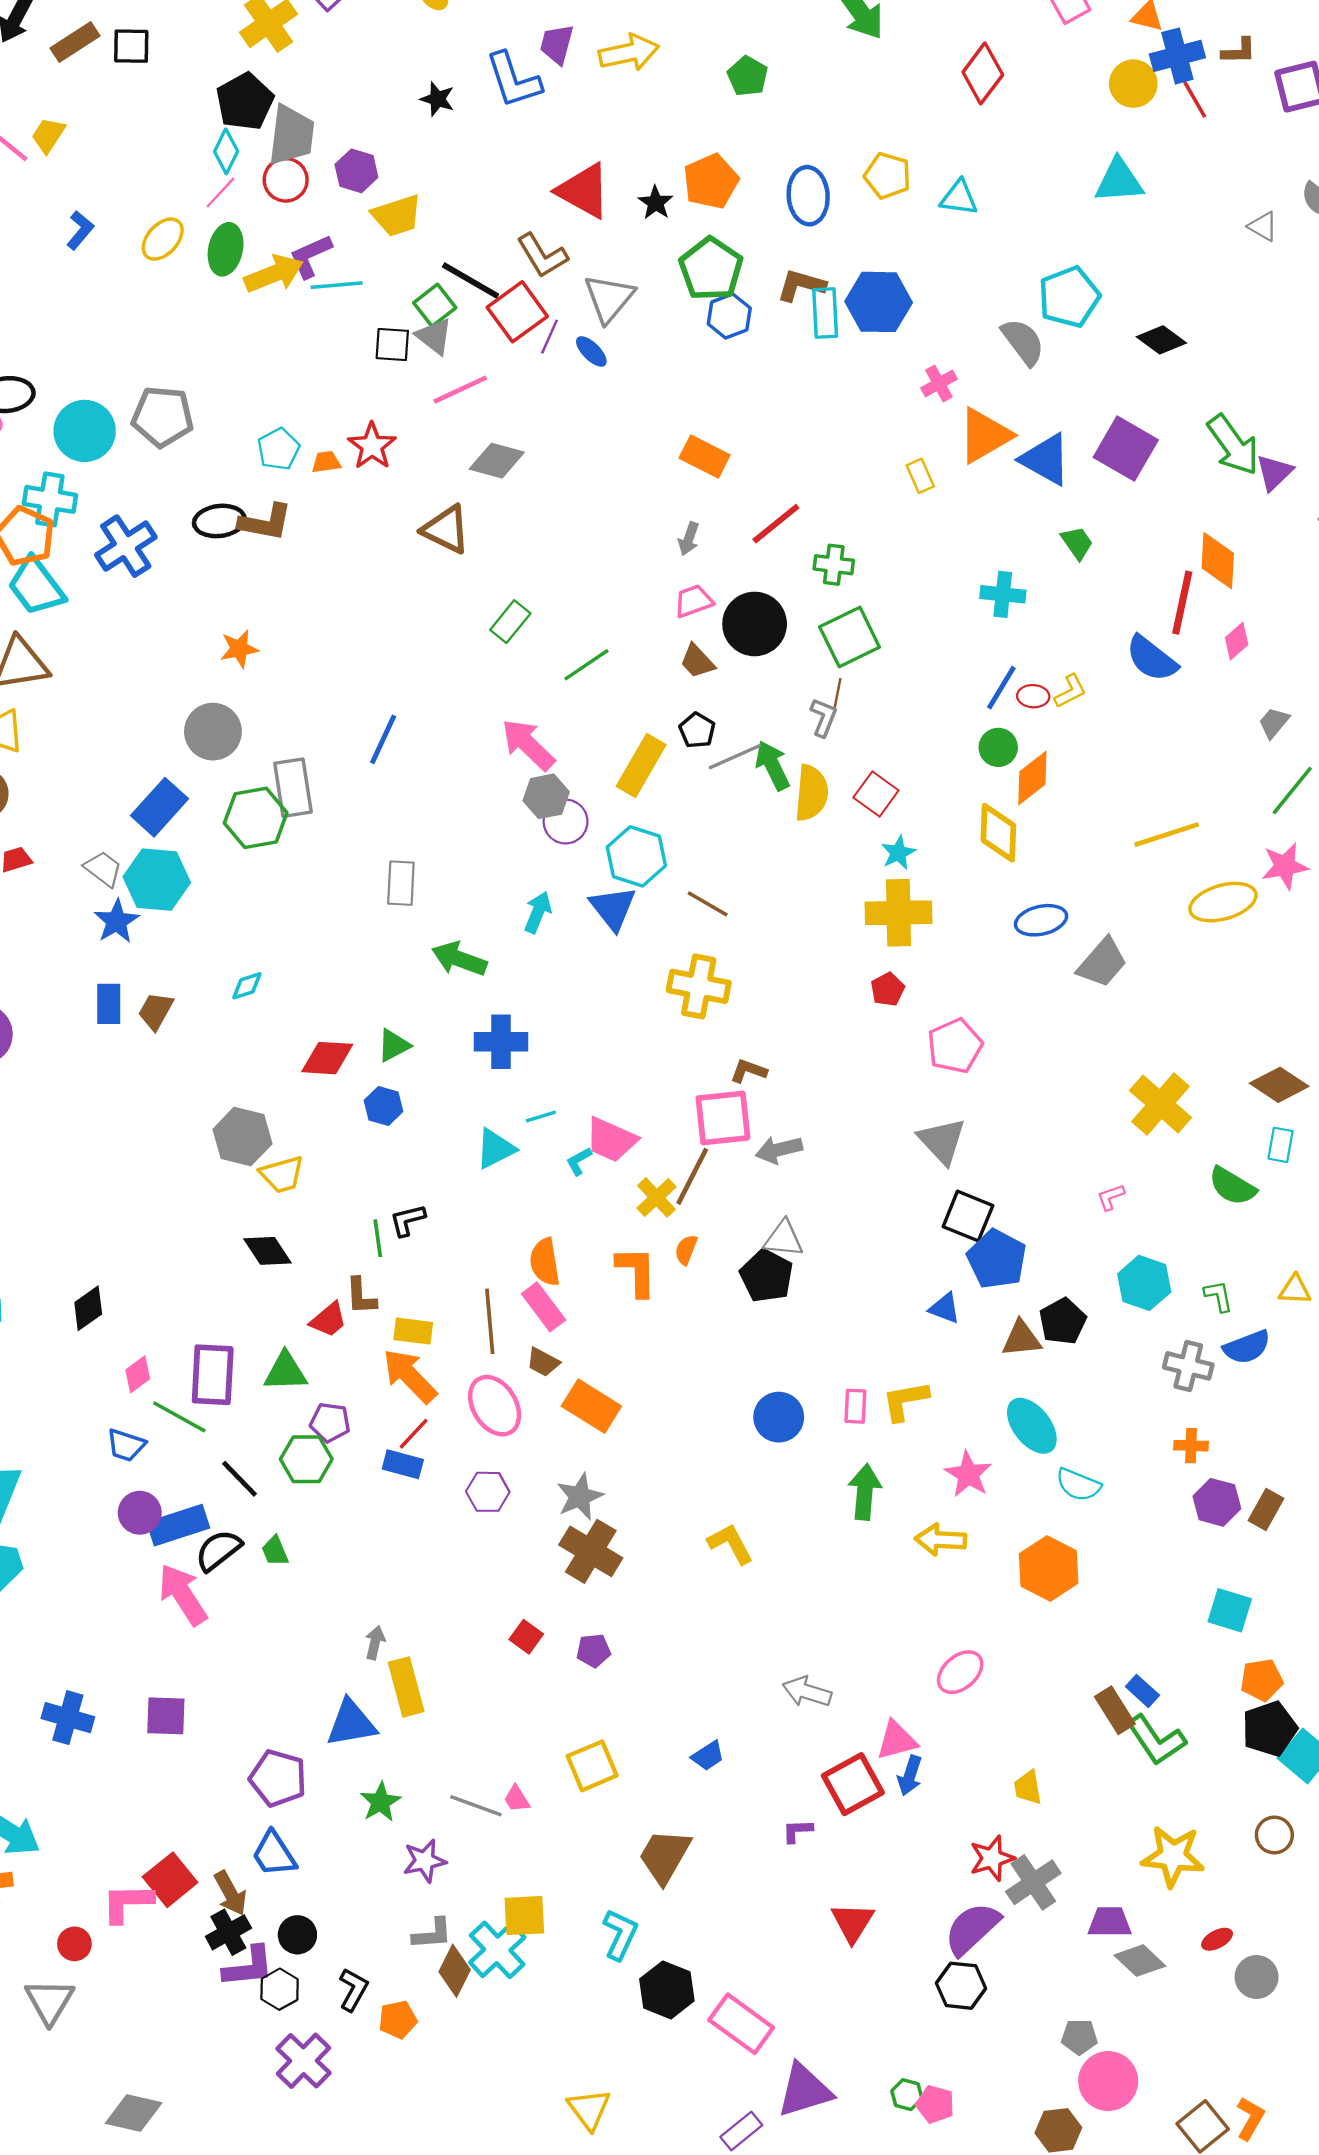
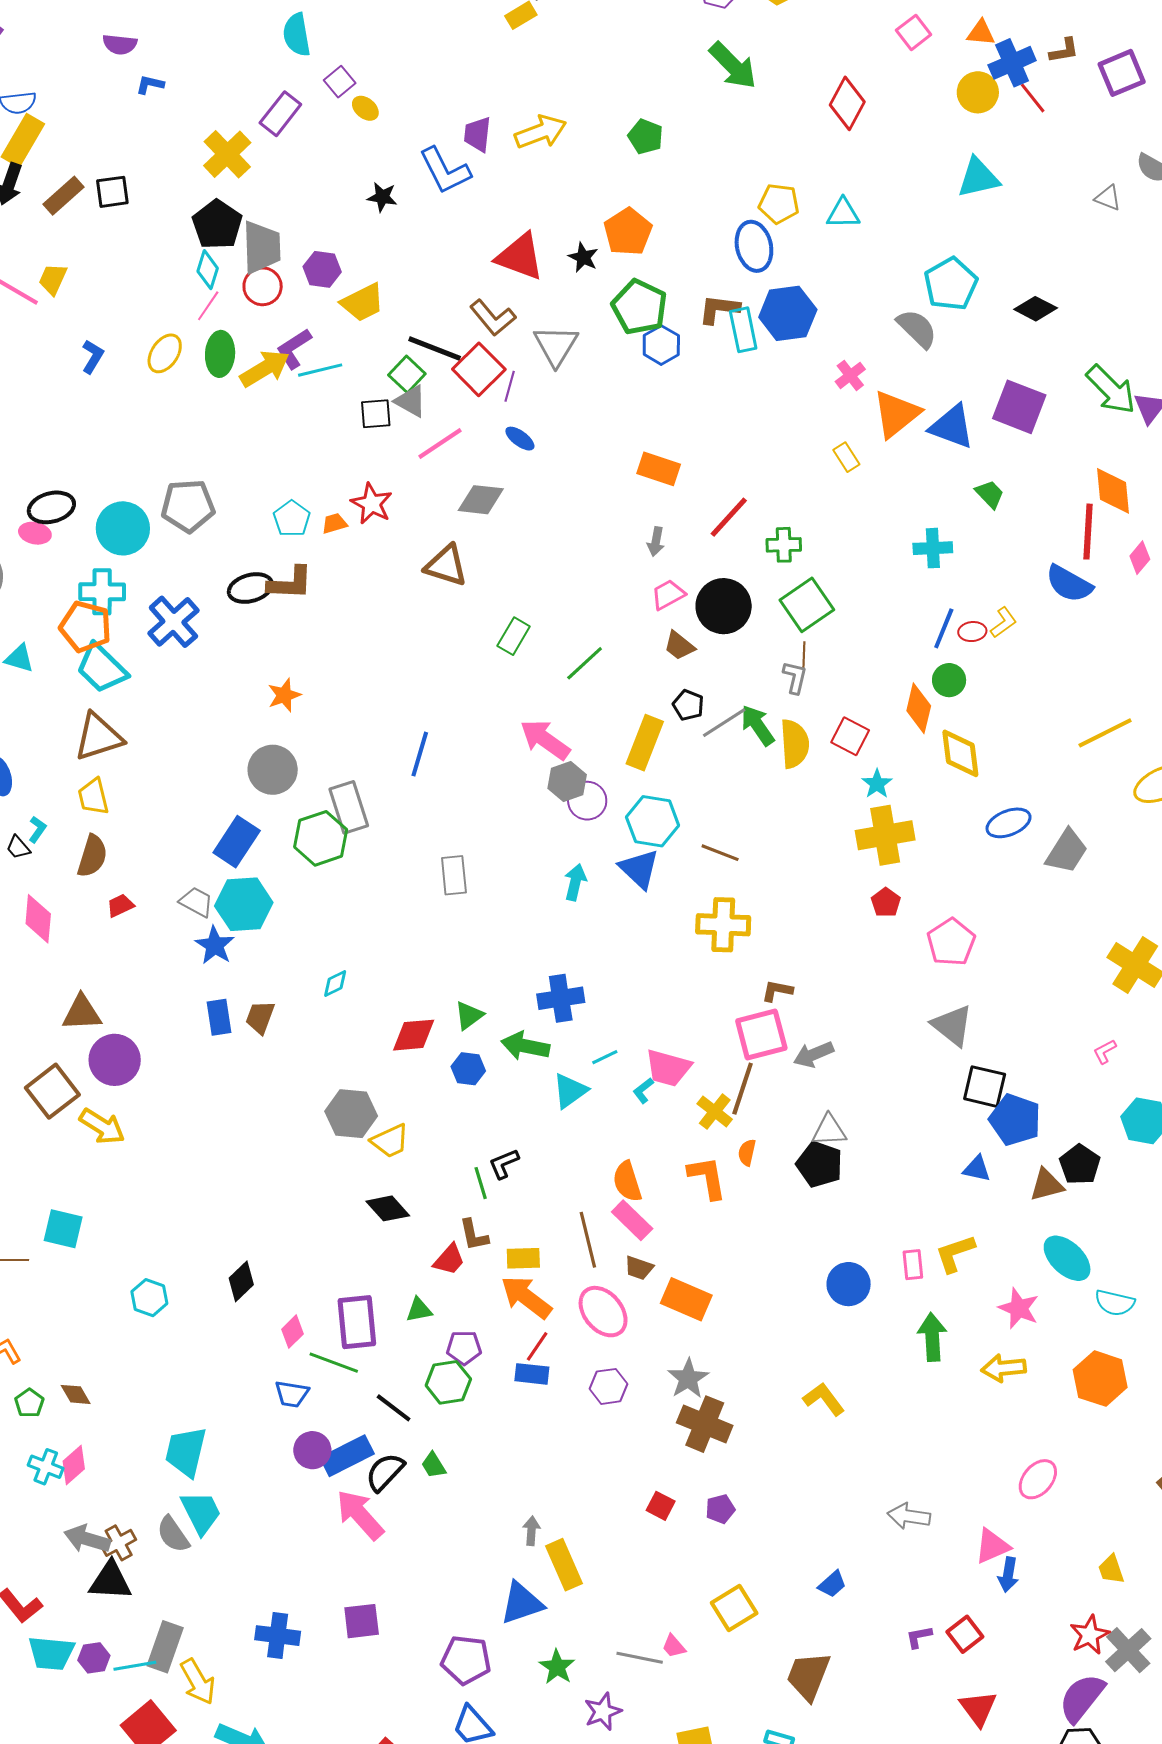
blue ellipse: (808, 196) -> (754, 246), moved
blue ellipse: (591, 351) -> (520, 439), moved
orange diamond: (1032, 778) -> (919, 708), moved, turned -30
green arrow: (459, 959) -> (525, 1046), moved
green triangle: (285, 1372) -> (419, 1310), size x0.7
red square: (853, 1784) -> (965, 1634), moved, size x0.7

